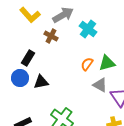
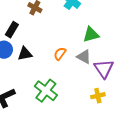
orange semicircle: (87, 64) -> (60, 54), moved

